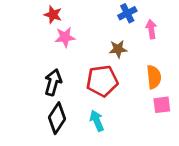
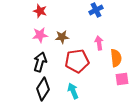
pink arrow: (151, 29) -> (99, 43), moved
pink star: (65, 37) -> (40, 35), moved
brown star: (118, 49) -> (62, 37), moved

